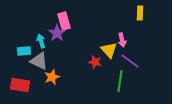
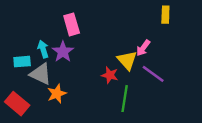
purple star: (57, 33) -> (63, 52), moved
pink arrow: (122, 40) -> (143, 48), turned 48
green line: (120, 81) -> (125, 99), moved
red rectangle: (20, 85) -> (17, 104), turned 30

